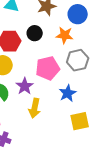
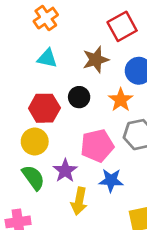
orange star: (65, 35) -> (121, 100), turned 30
blue star: (68, 93) -> (111, 180), moved, turned 30

